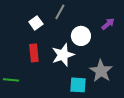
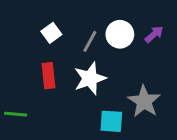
gray line: (60, 12) -> (90, 41), moved
white circle: (81, 36) -> (120, 34), moved

